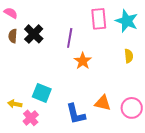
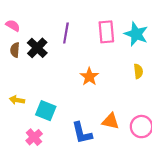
purple line: (70, 38) -> (66, 33), moved
yellow arrow: (15, 104) -> (17, 100), moved

